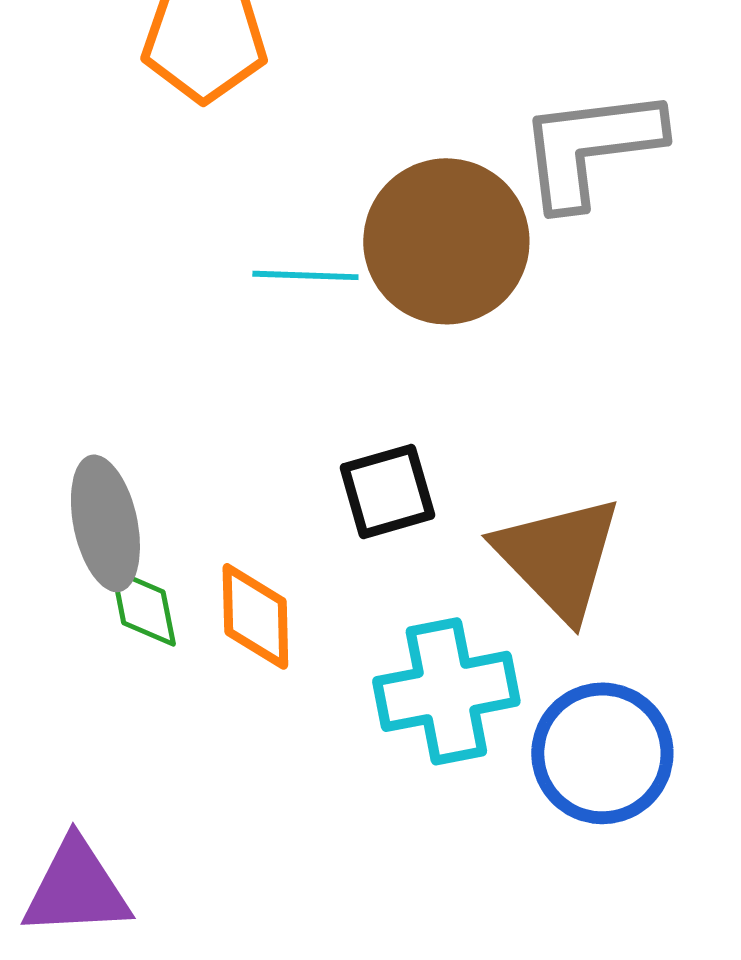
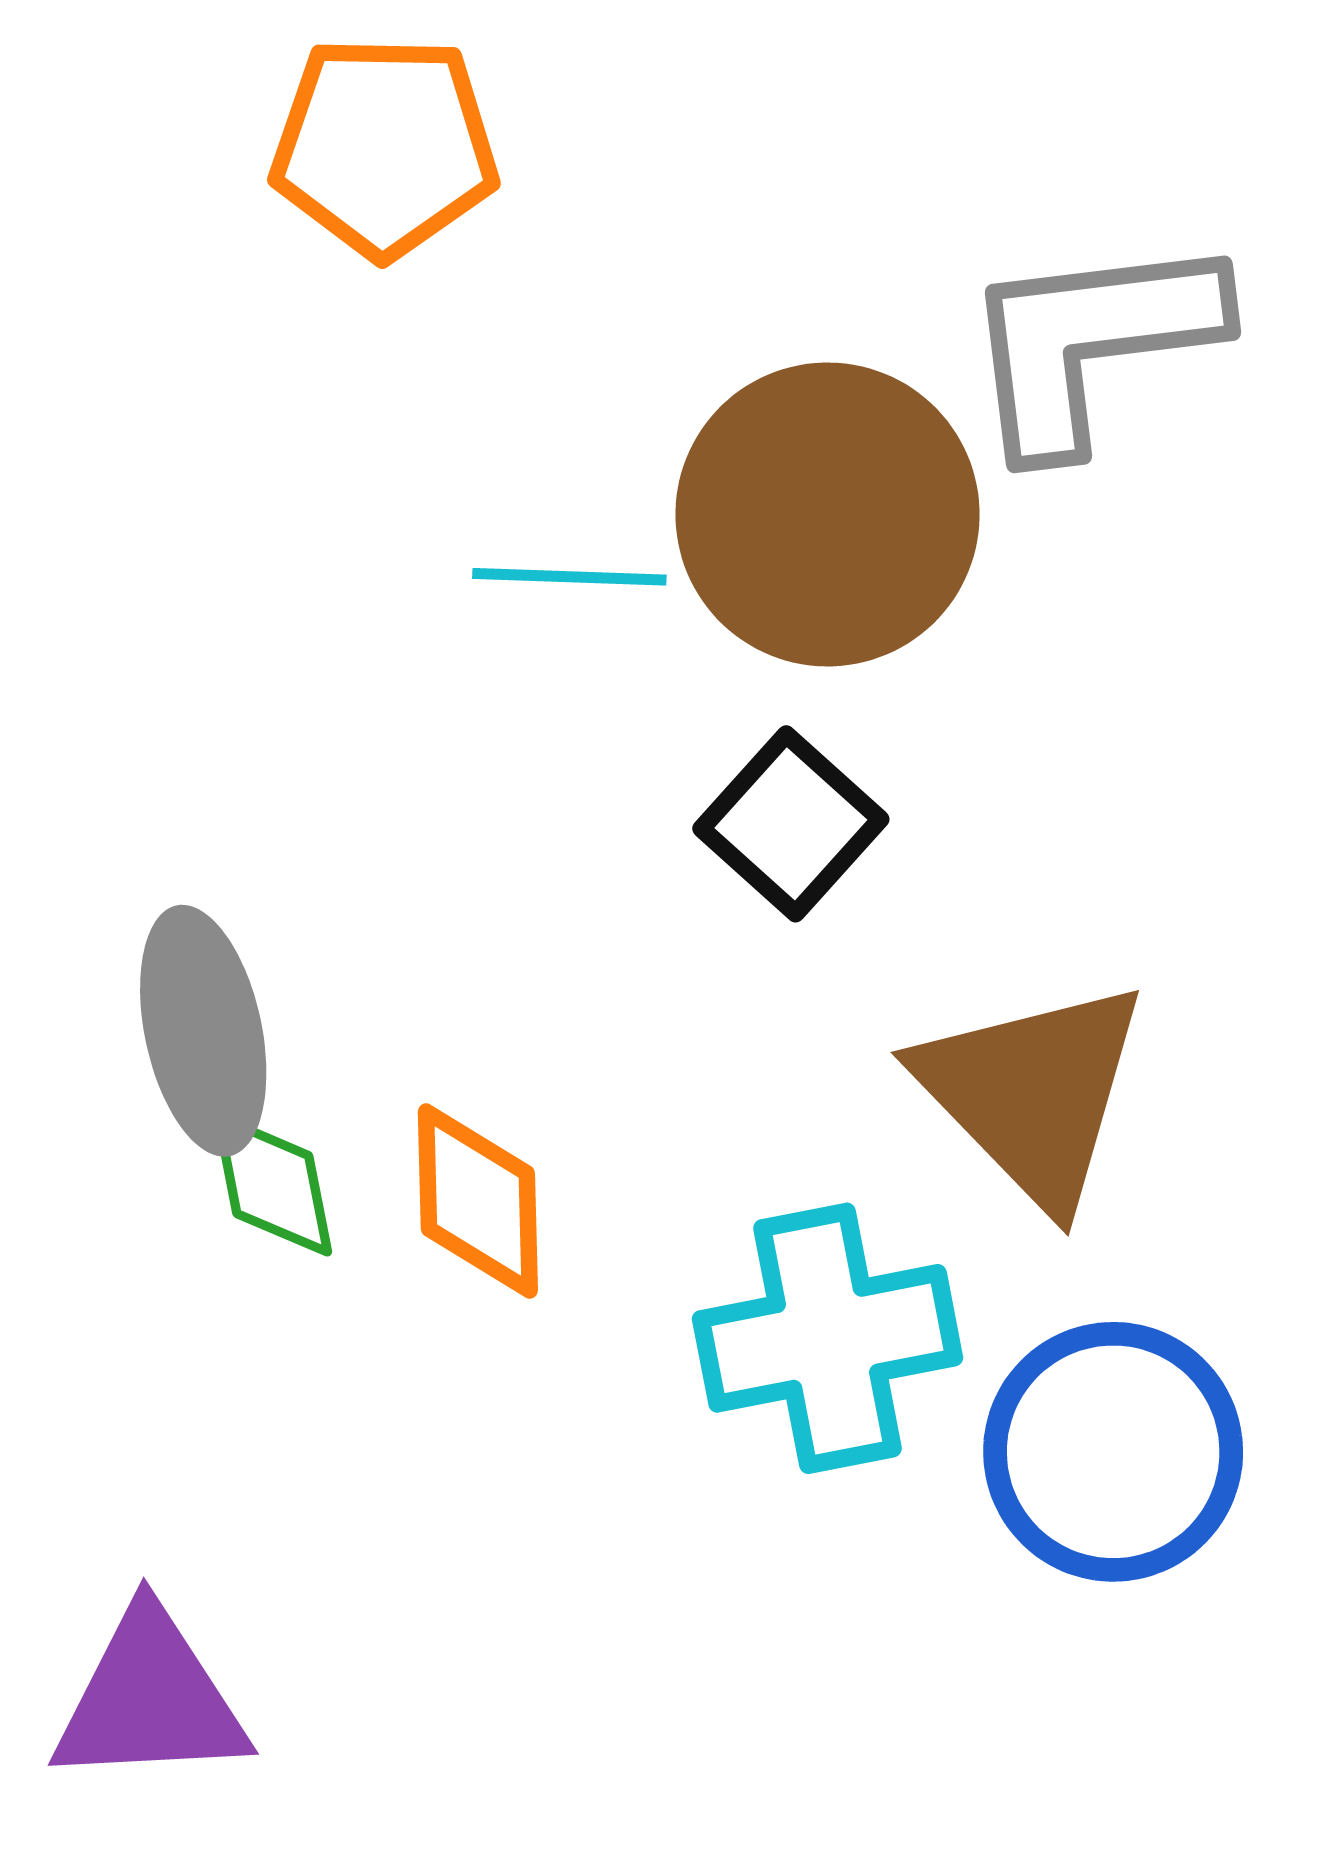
black square: (387, 491) -> (791, 824), moved, turned -32

